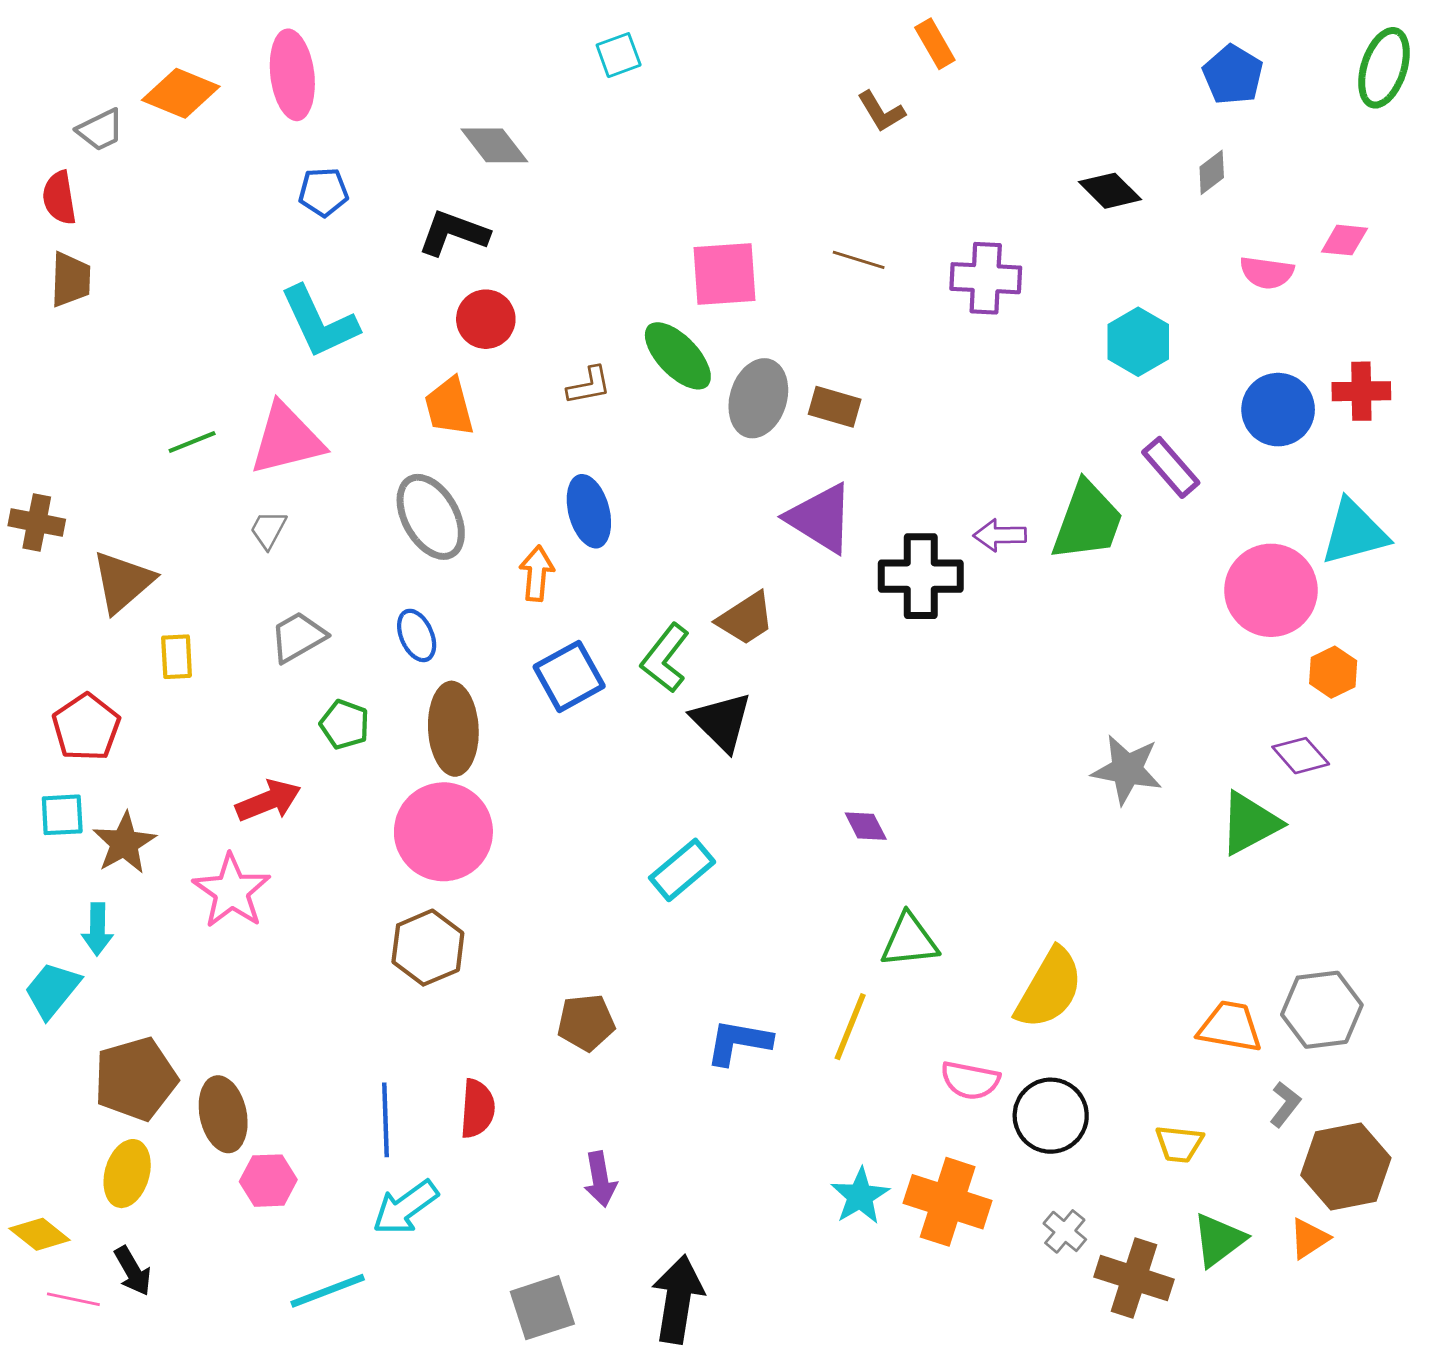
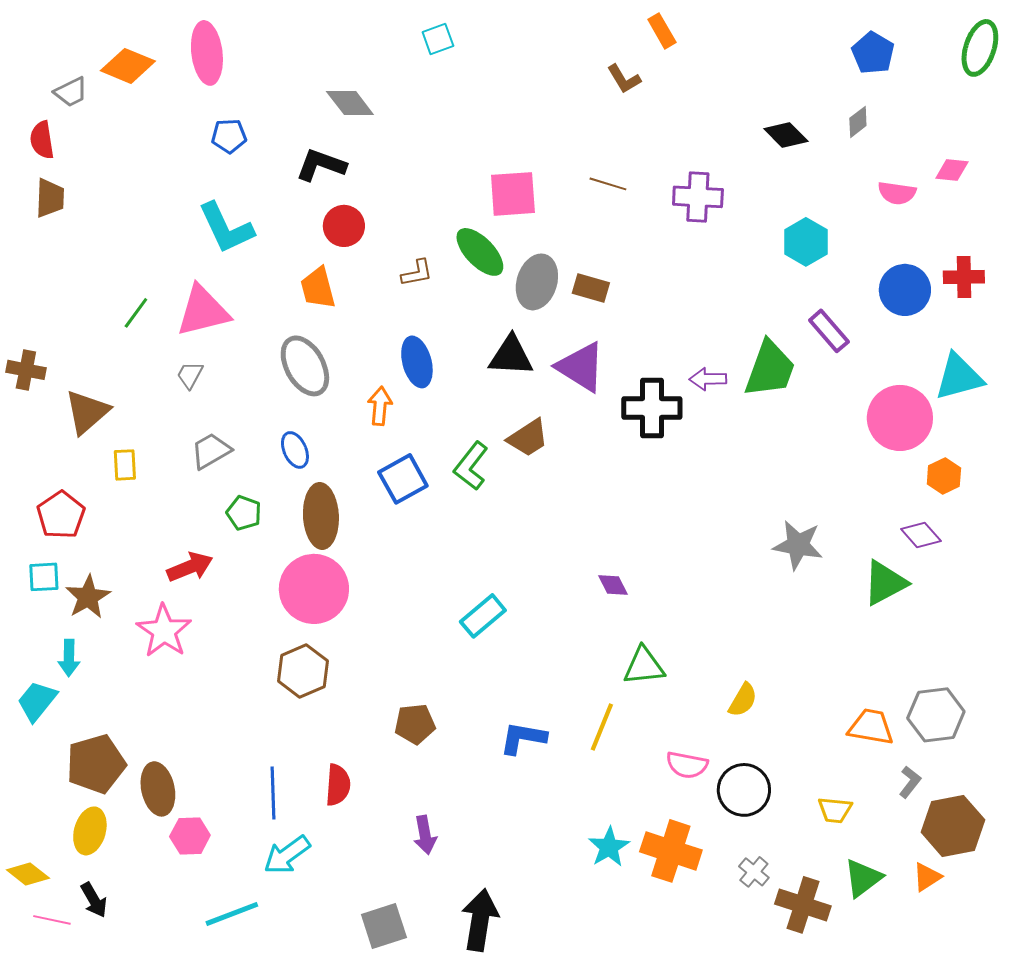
green line: (192, 442) -> (136, 313), turned -32
black triangle: (722, 722) -> (511, 356), moved, turned -42
yellow semicircle: (1049, 989) -> (743, 700), size x0.6

